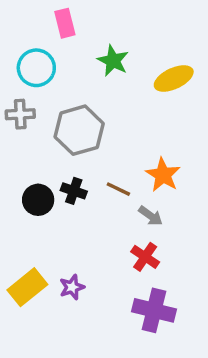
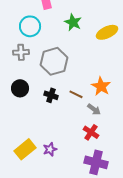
black circle: (38, 200) -> (20, 88), moved

